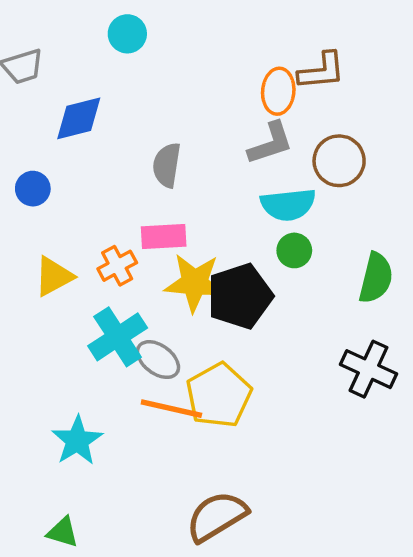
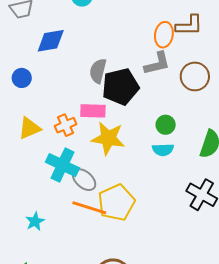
cyan semicircle: (288, 205) -> (163, 150), moved, size x0.7
black pentagon: (240, 296) -> (121, 87), moved
cyan cross: (118, 337) -> (62, 165), turned -36
cyan star: (77, 441) -> (35, 221), size x0.7

